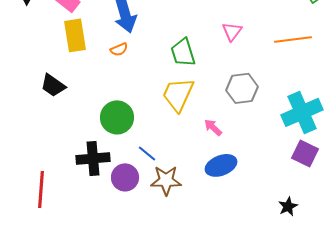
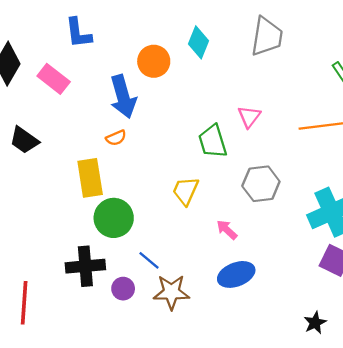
yellow rectangle: (75, 35) -> (90, 178), moved
green trapezoid: (183, 52) -> (213, 141), moved
black trapezoid: (53, 85) -> (24, 140), moved
yellow trapezoid: (178, 94) -> (186, 191), size x0.7
purple circle: (125, 177) -> (123, 289), size x0.7

